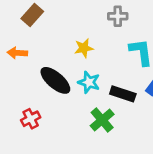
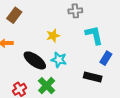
black rectangle: (123, 94) -> (93, 77), moved
green cross: (102, 120) -> (47, 86), moved

